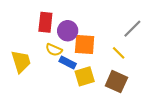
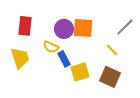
red rectangle: (45, 22) -> (25, 26), moved
orange square: (85, 45) -> (83, 28), moved
blue rectangle: (68, 63) -> (64, 59), turned 35

